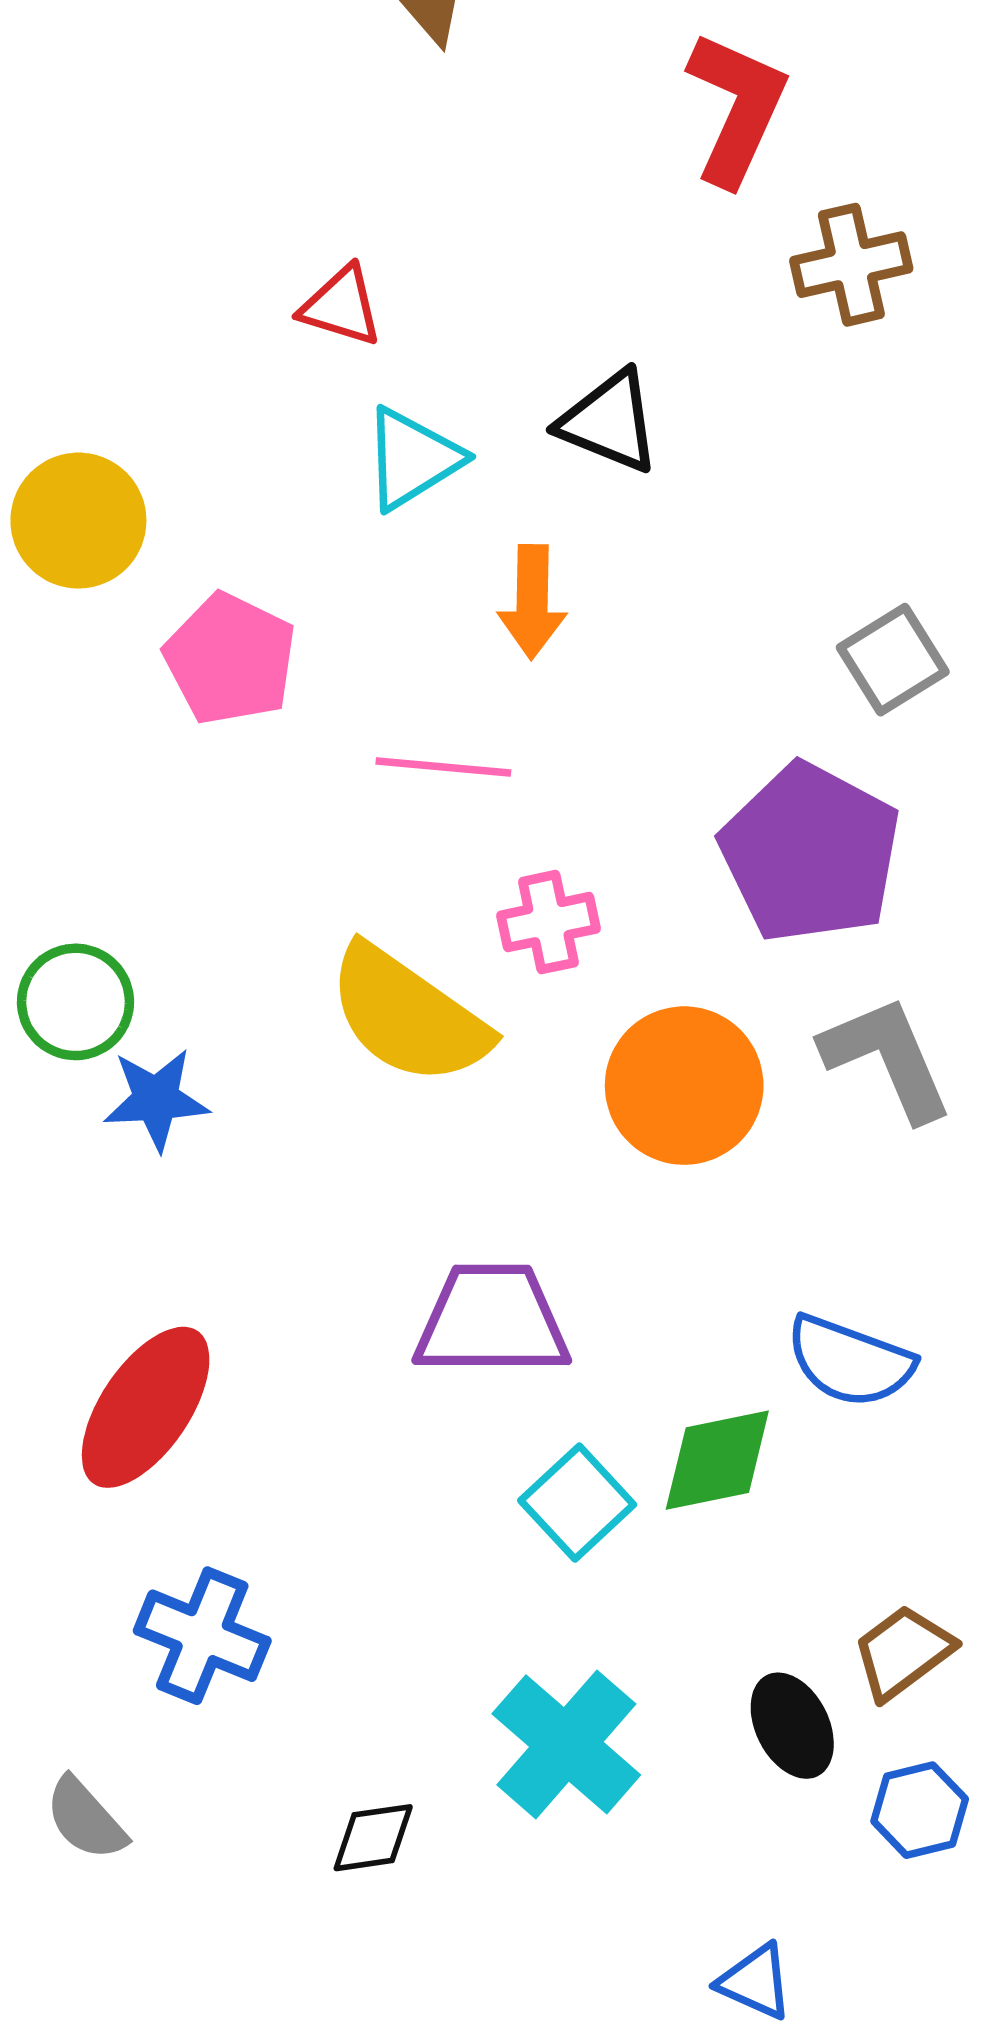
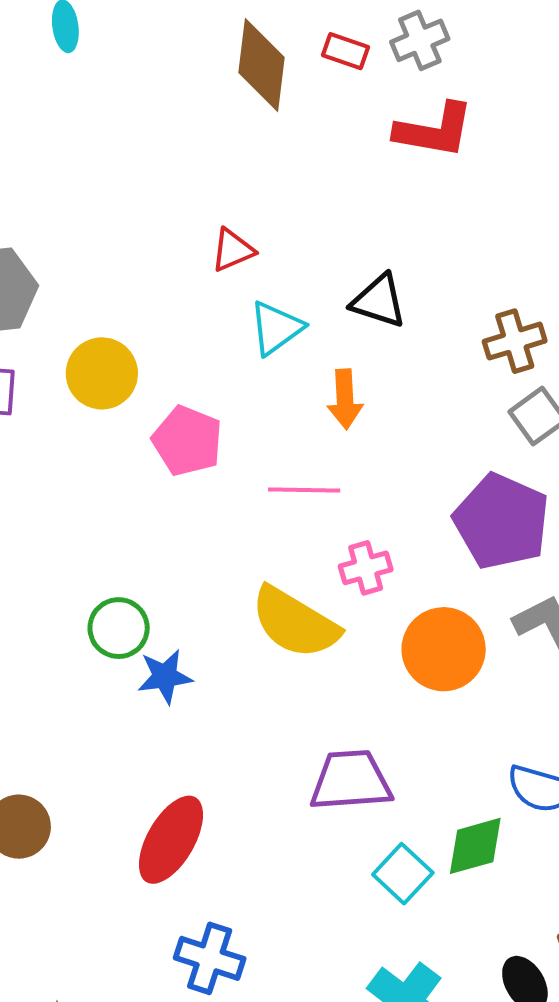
red L-shape: (737, 108) -> (434, 130), turned 80
brown cross: (851, 265) -> (515, 341), moved
red triangle: (341, 306) -> (233, 250), turned -36

